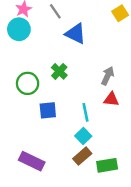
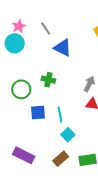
green cross: (59, 71) -> (48, 80), turned -32
cyan line: (85, 112) -> (60, 115), moved
brown rectangle: (82, 156) -> (61, 159), moved

